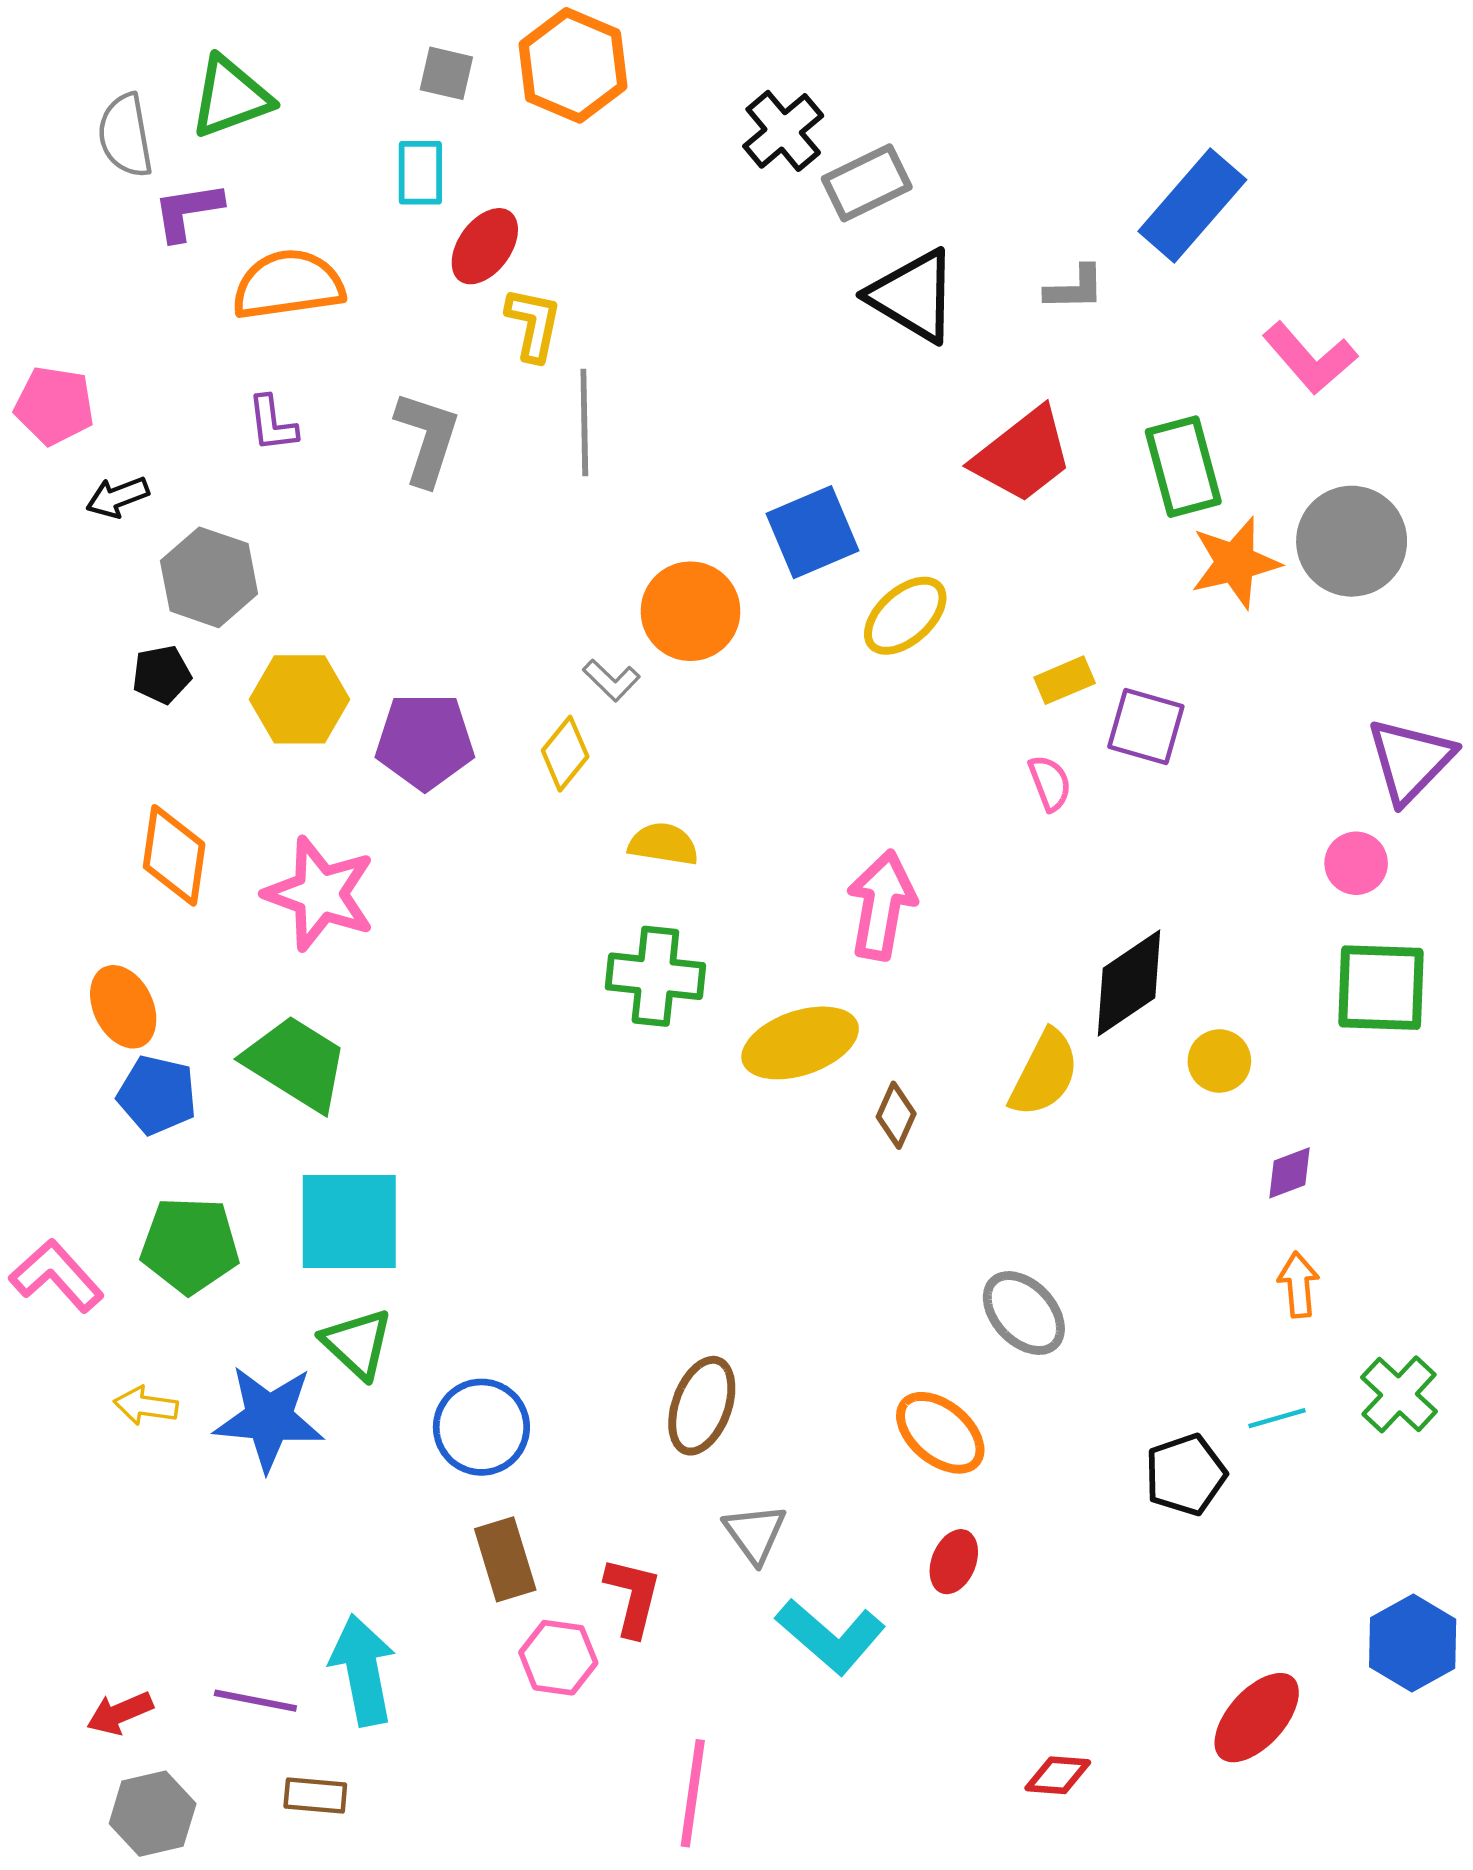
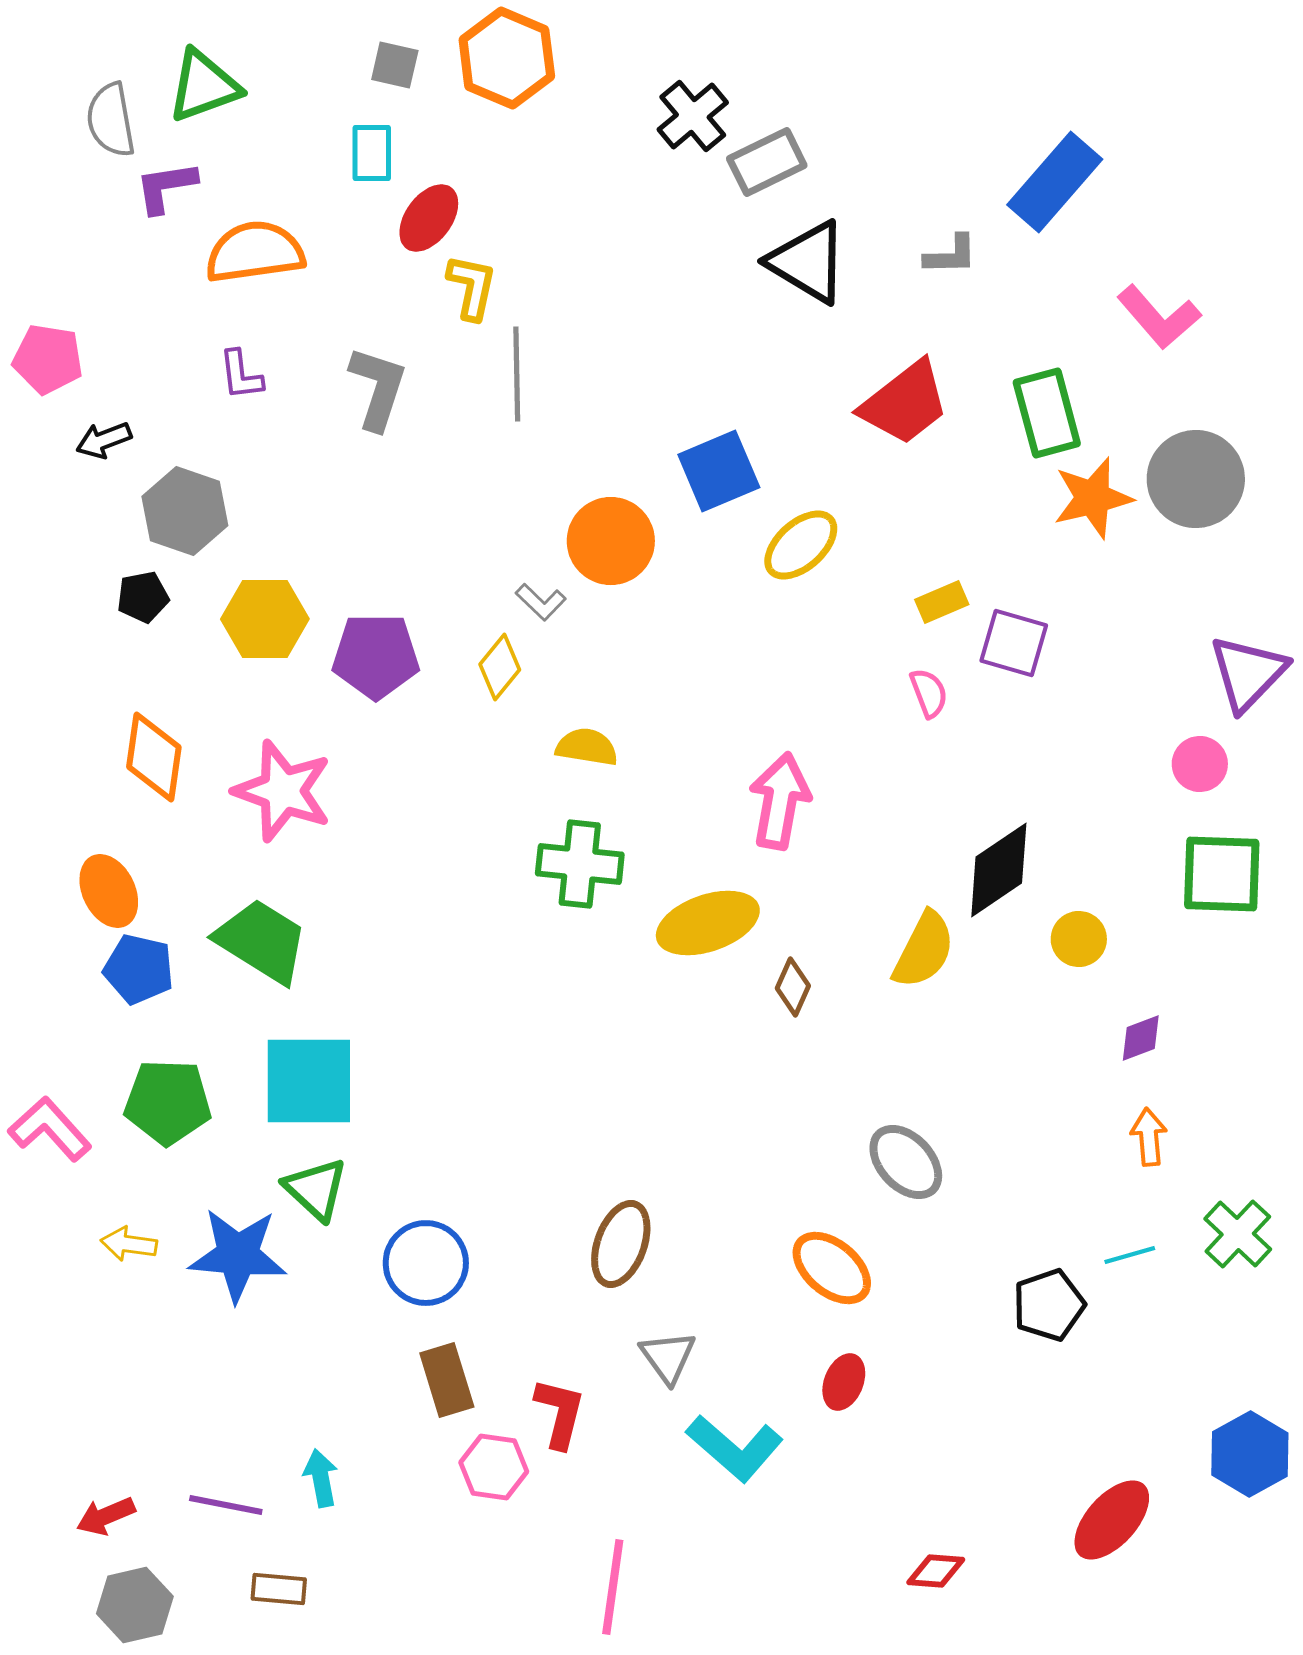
cyan arrow: (363, 1670) -> (321, 1478), size x0.6

